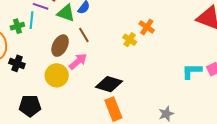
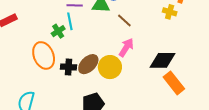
brown ellipse: (60, 46) -> (88, 64), moved, turned 35

